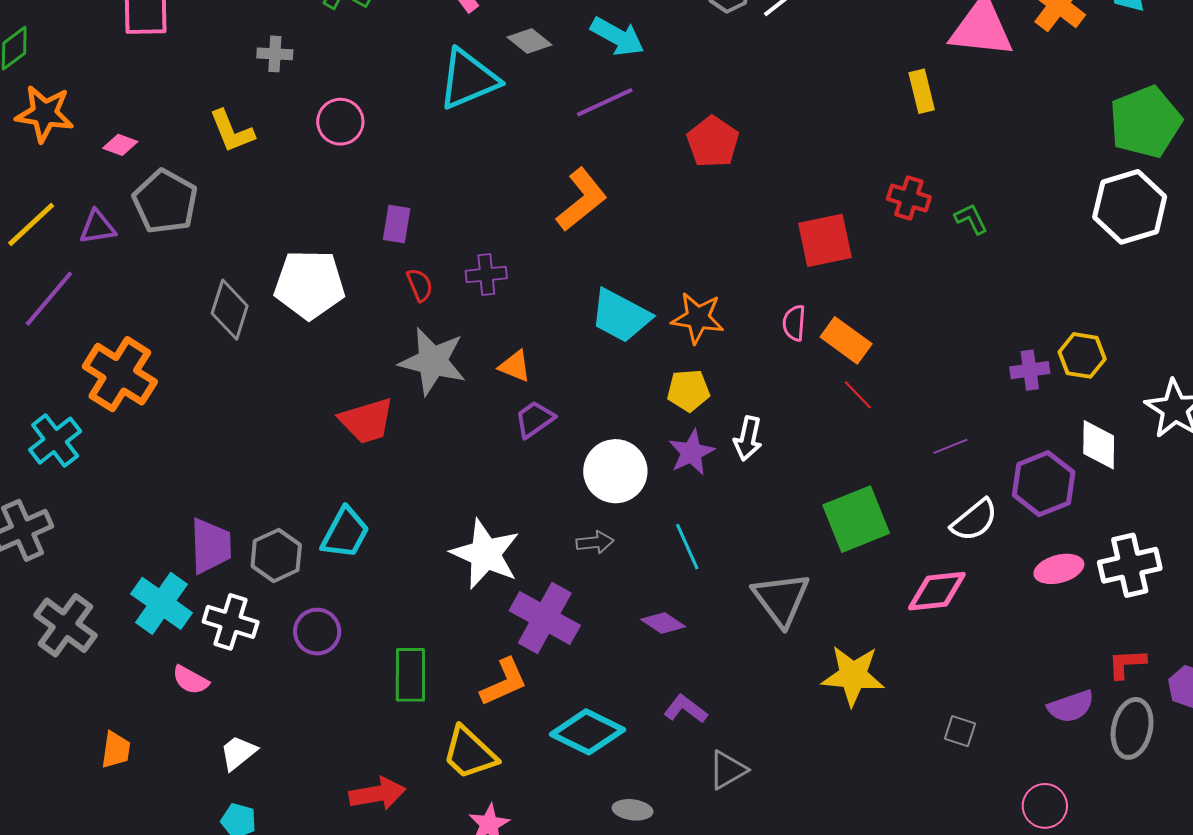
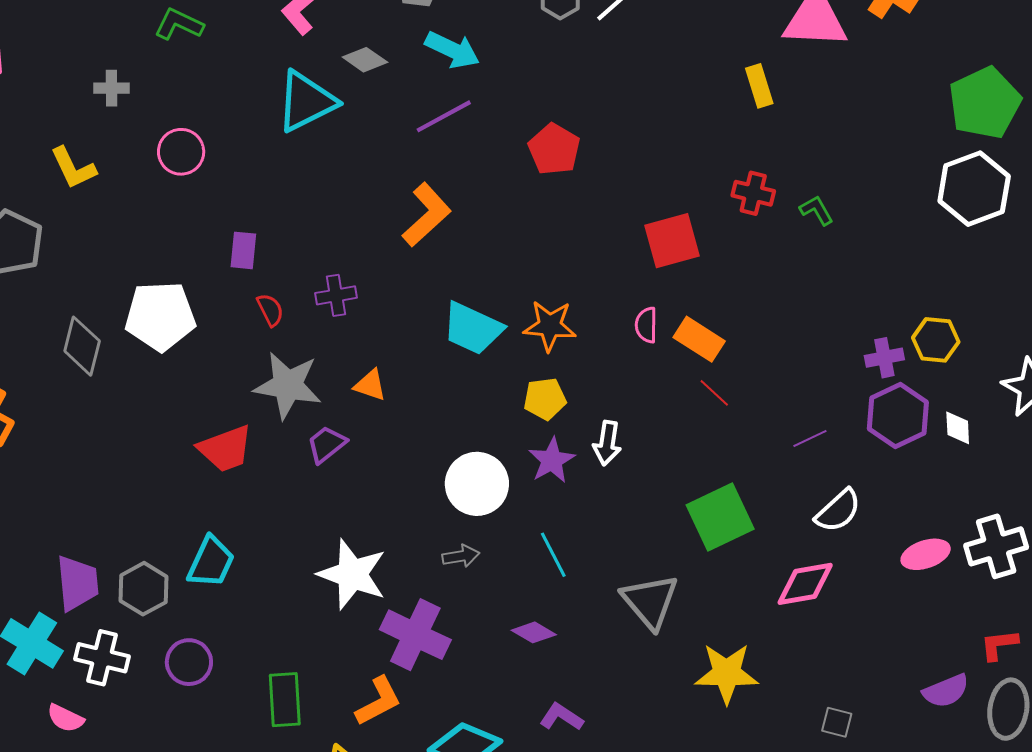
purple trapezoid: (535, 419) -> (327, 444), moved
white diamond: (1099, 445) -> (958, 428), size x0.7
purple hexagon: (1044, 484) -> (898, 416), moved

